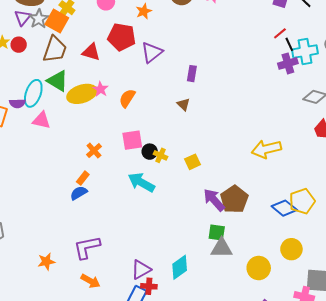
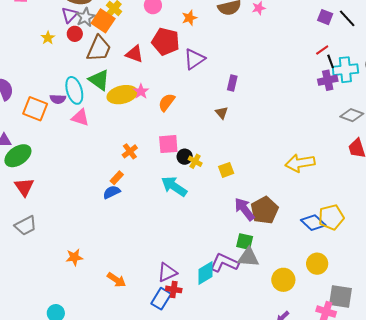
red circle: (19, 45) -> (75, 34), moved
cyan ellipse: (33, 93) -> (74, 90), turned -40
purple L-shape: (87, 247) -> (224, 263), moved, turned 32

